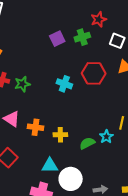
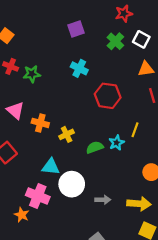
green cross: (82, 37) -> (115, 41), moved, turned -35
red hexagon: (94, 73) -> (108, 96), moved
cyan cross: (64, 84) -> (79, 68), moved
yellow cross: (60, 135) -> (67, 134), turned -32

